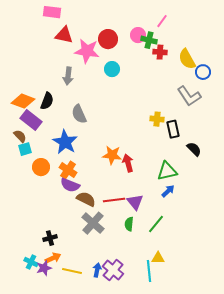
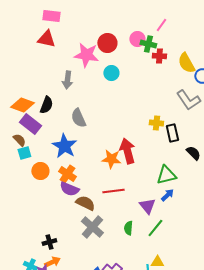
red triangle: (64, 35) -> (46, 39), moved
red arrow: (128, 163) -> (127, 151), moved, size x1.4
red line: (114, 200) -> (113, 191), moved
purple triangle: (135, 202) -> (147, 206), moved

